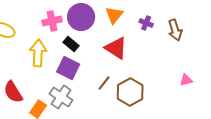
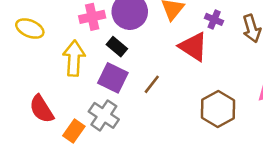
red triangle: (116, 48) -> (193, 47), moved
brown line: (104, 83) -> (152, 84), moved
brown hexagon: (130, 92) -> (218, 109), moved

